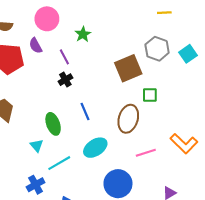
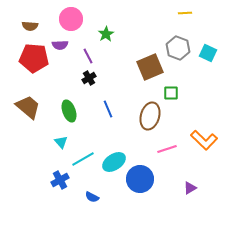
purple semicircle: (36, 46) -> (60, 45), turned -63
cyan square: (188, 54) -> (208, 53), turned -30
green ellipse: (53, 124) -> (69, 111), moved
cyan ellipse: (95, 148) -> (114, 162), moved

